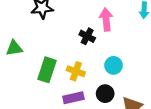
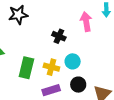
pink arrow: (106, 19) -> (86, 22), moved
cyan circle: (114, 65) -> (73, 61), moved

